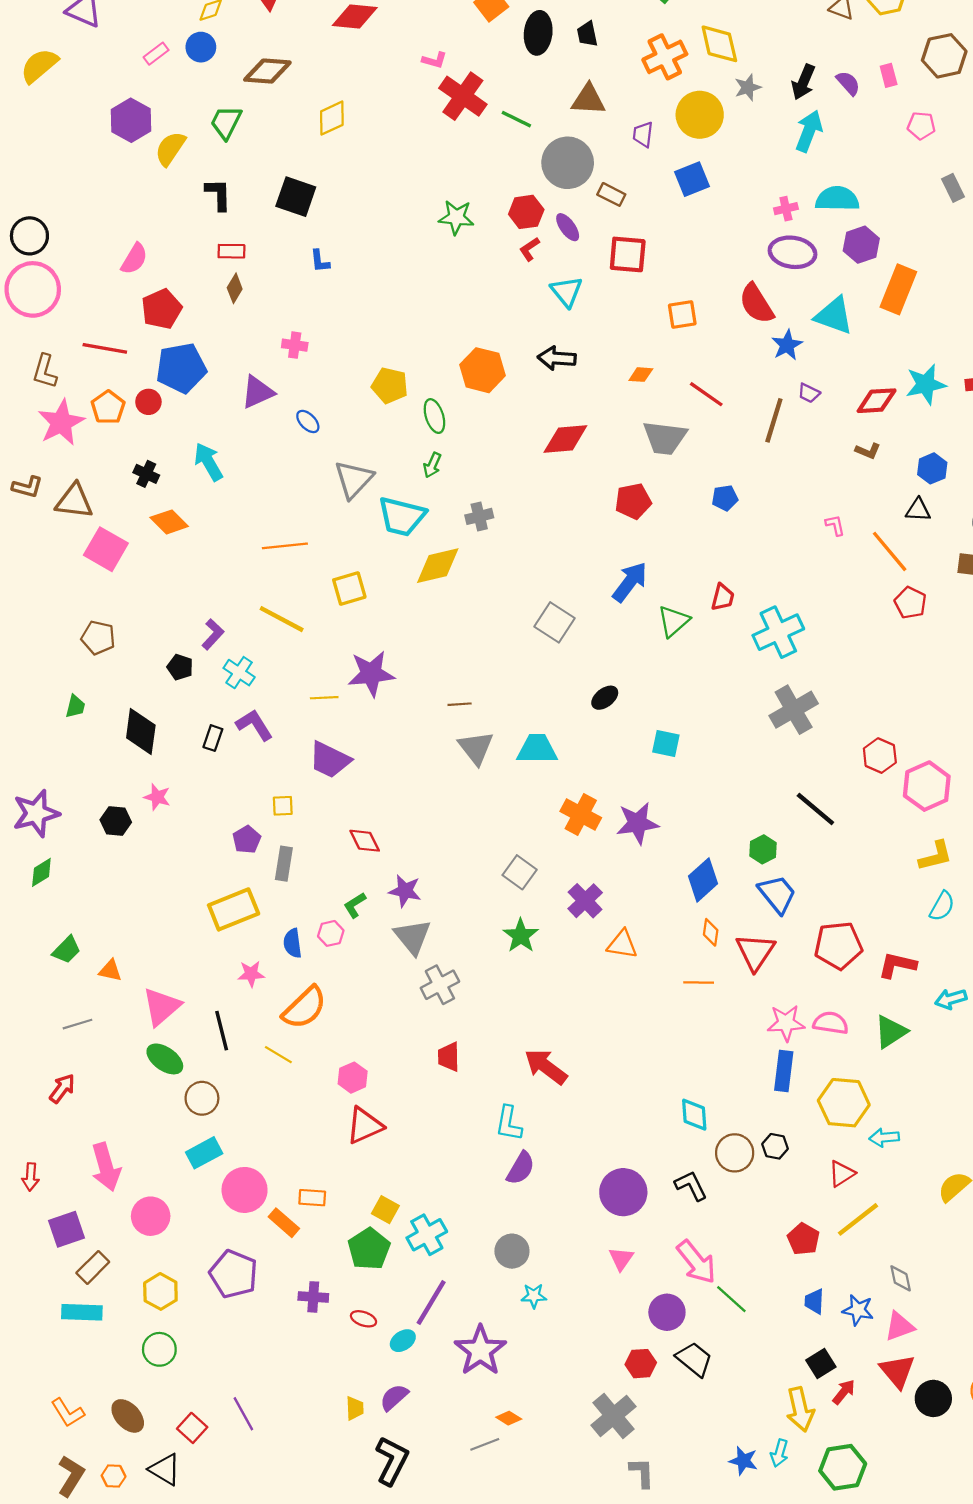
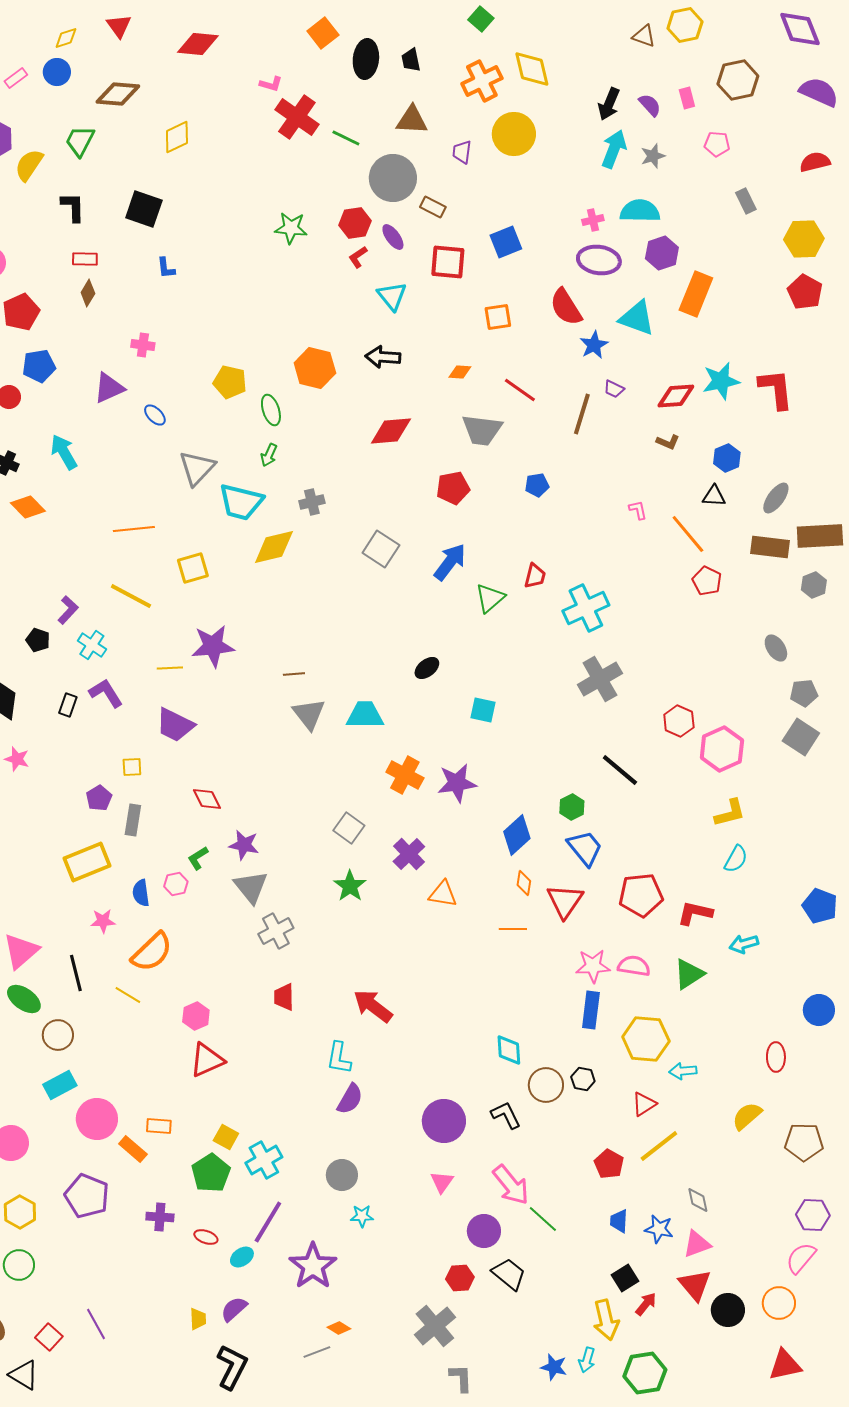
gray star: (748, 87) -> (653, 156), moved
blue square: (692, 179) -> (506, 242), moved
blue pentagon: (181, 368) -> (39, 366), size x0.7
gray square: (555, 622) -> (381, 549), moved

